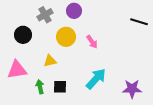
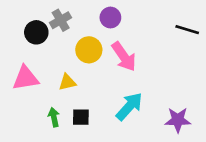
purple circle: (74, 11) -> (110, 18), moved
black circle: (23, 35) -> (36, 32), moved
pink arrow: (92, 42) -> (124, 57), size x1.6
pink triangle: (17, 70) -> (26, 78), moved

